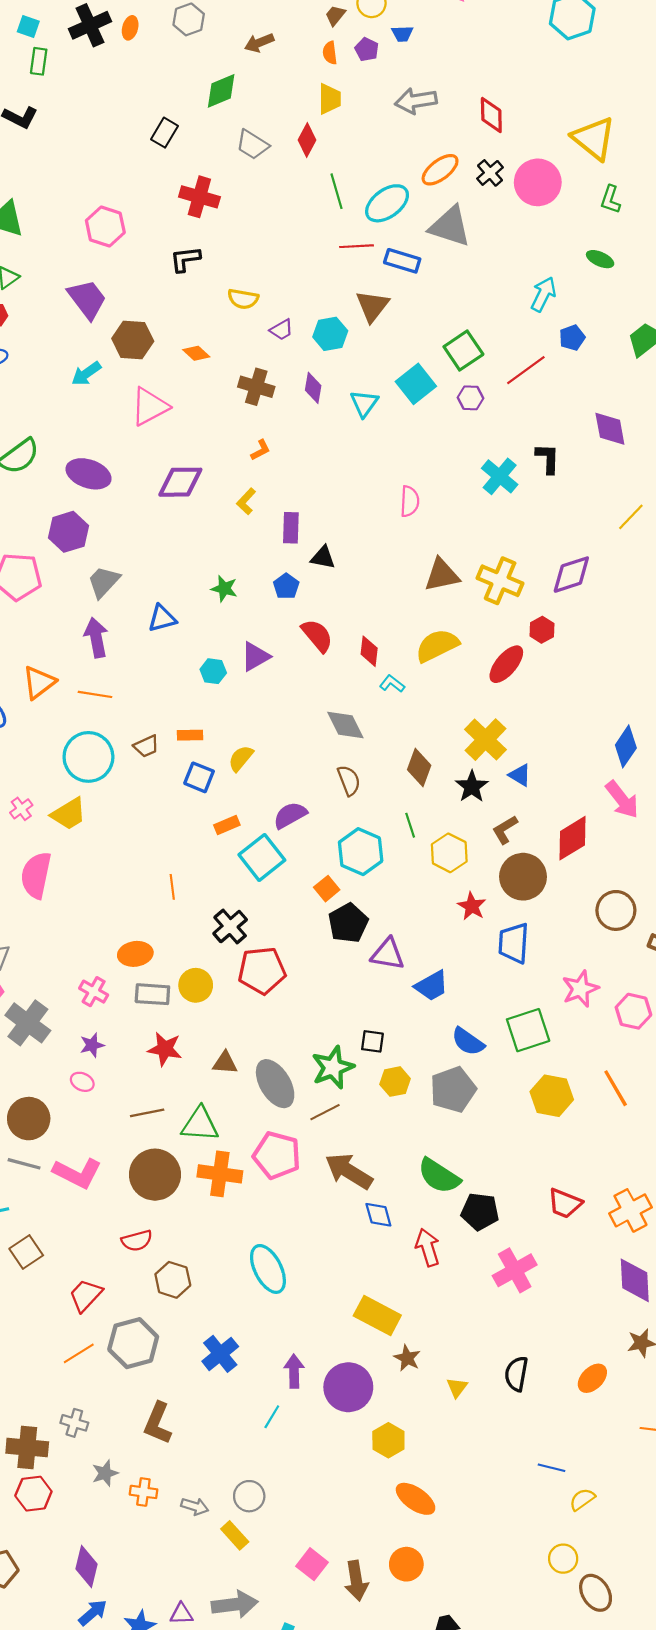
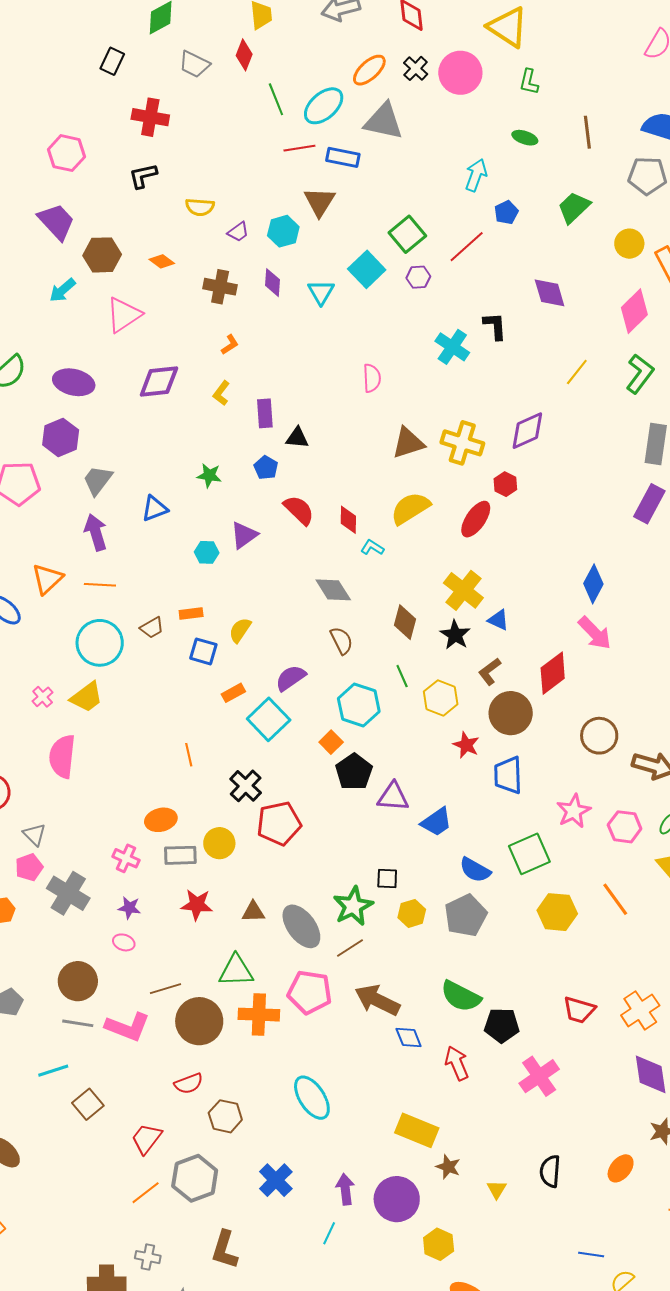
purple star: (92, 1045) -> (129, 908), turned 30
brown line: (147, 1113) -> (166, 989), moved

